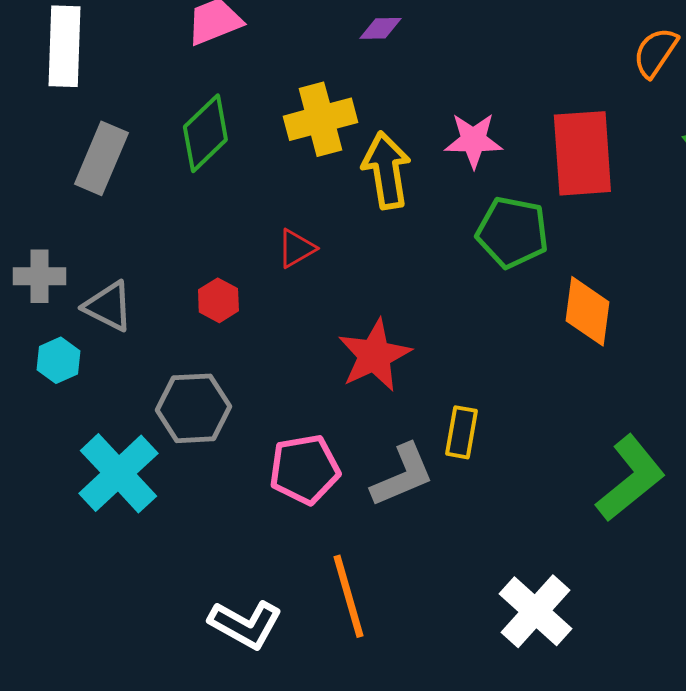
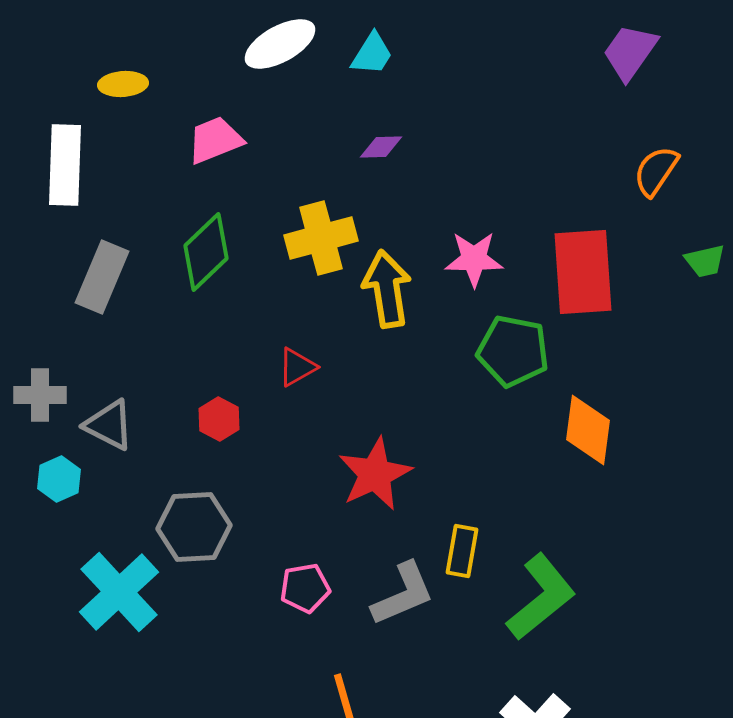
pink pentagon: (304, 469) -> (305, 588), size x0.7
green L-shape: (630, 478) -> (541, 597), moved

